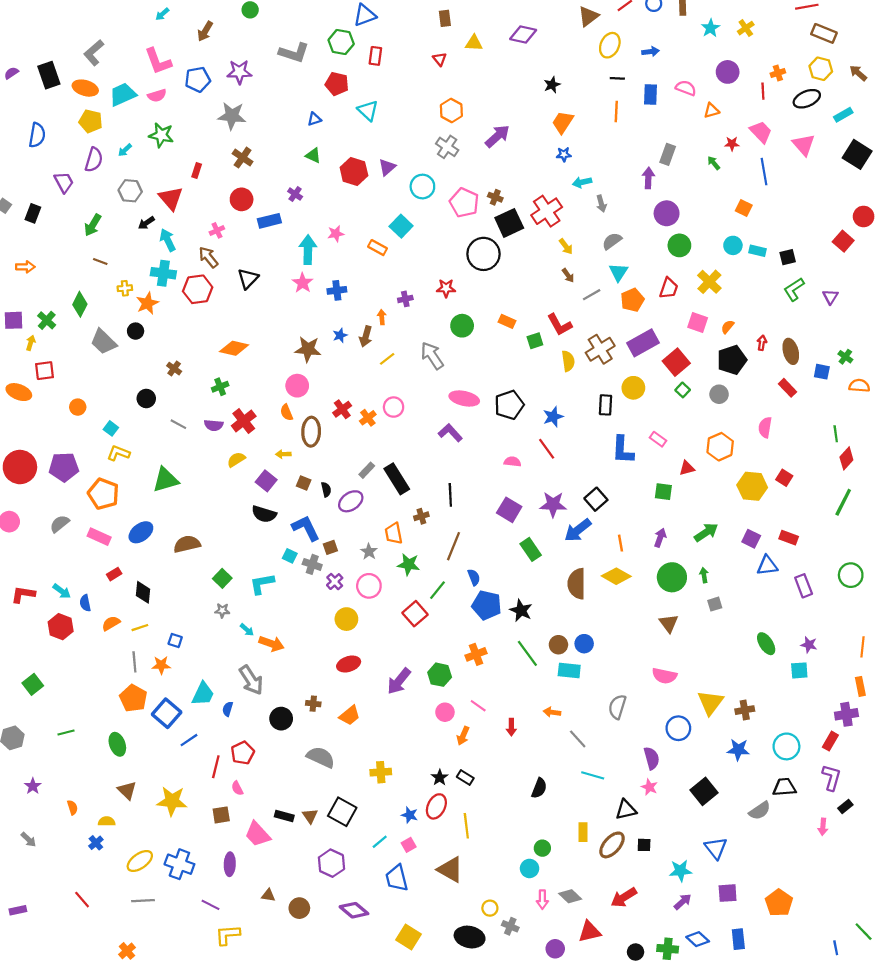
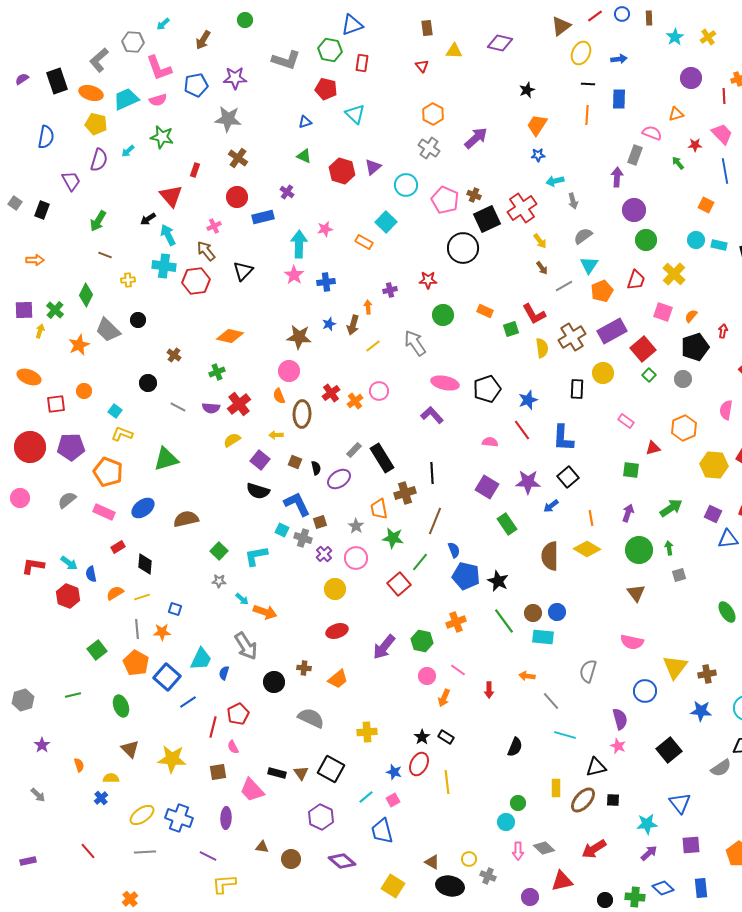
pink semicircle: (686, 88) -> (652, 133), moved
gray hexagon: (130, 191) -> (133, 42), moved
orange star: (147, 303) -> (79, 345), moved
red square: (45, 371) -> (56, 404), moved
blue L-shape: (623, 450) -> (563, 438), moved
brown cross: (421, 516) -> (405, 493), size x1.5
blue arrow: (578, 530) -> (551, 506), size x0.6
green square: (33, 684) -> (97, 650), moved
brown triangle: (450, 870) -> (432, 862), moved, size x0.6

